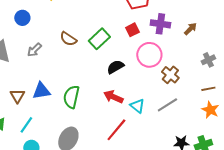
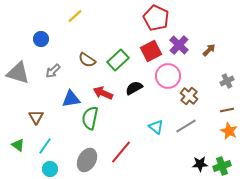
purple cross: (160, 24) -> (179, 45), turned 36
red square: (132, 30) -> (151, 51), size x1.5
blue triangle: (41, 91) -> (71, 99), moved
red arrow: (113, 97) -> (103, 93), moved
red line: (116, 130) -> (121, 152), moved

